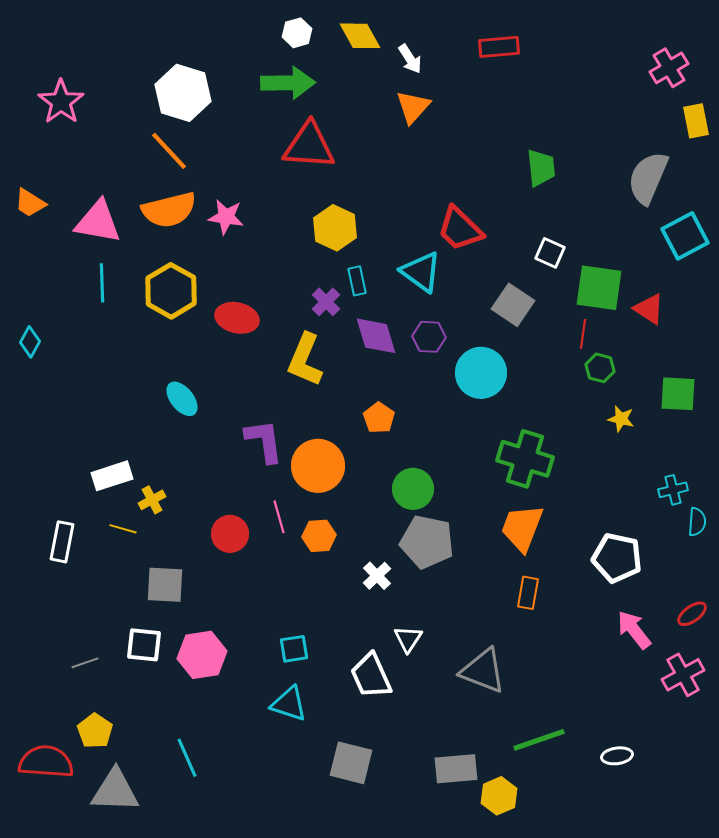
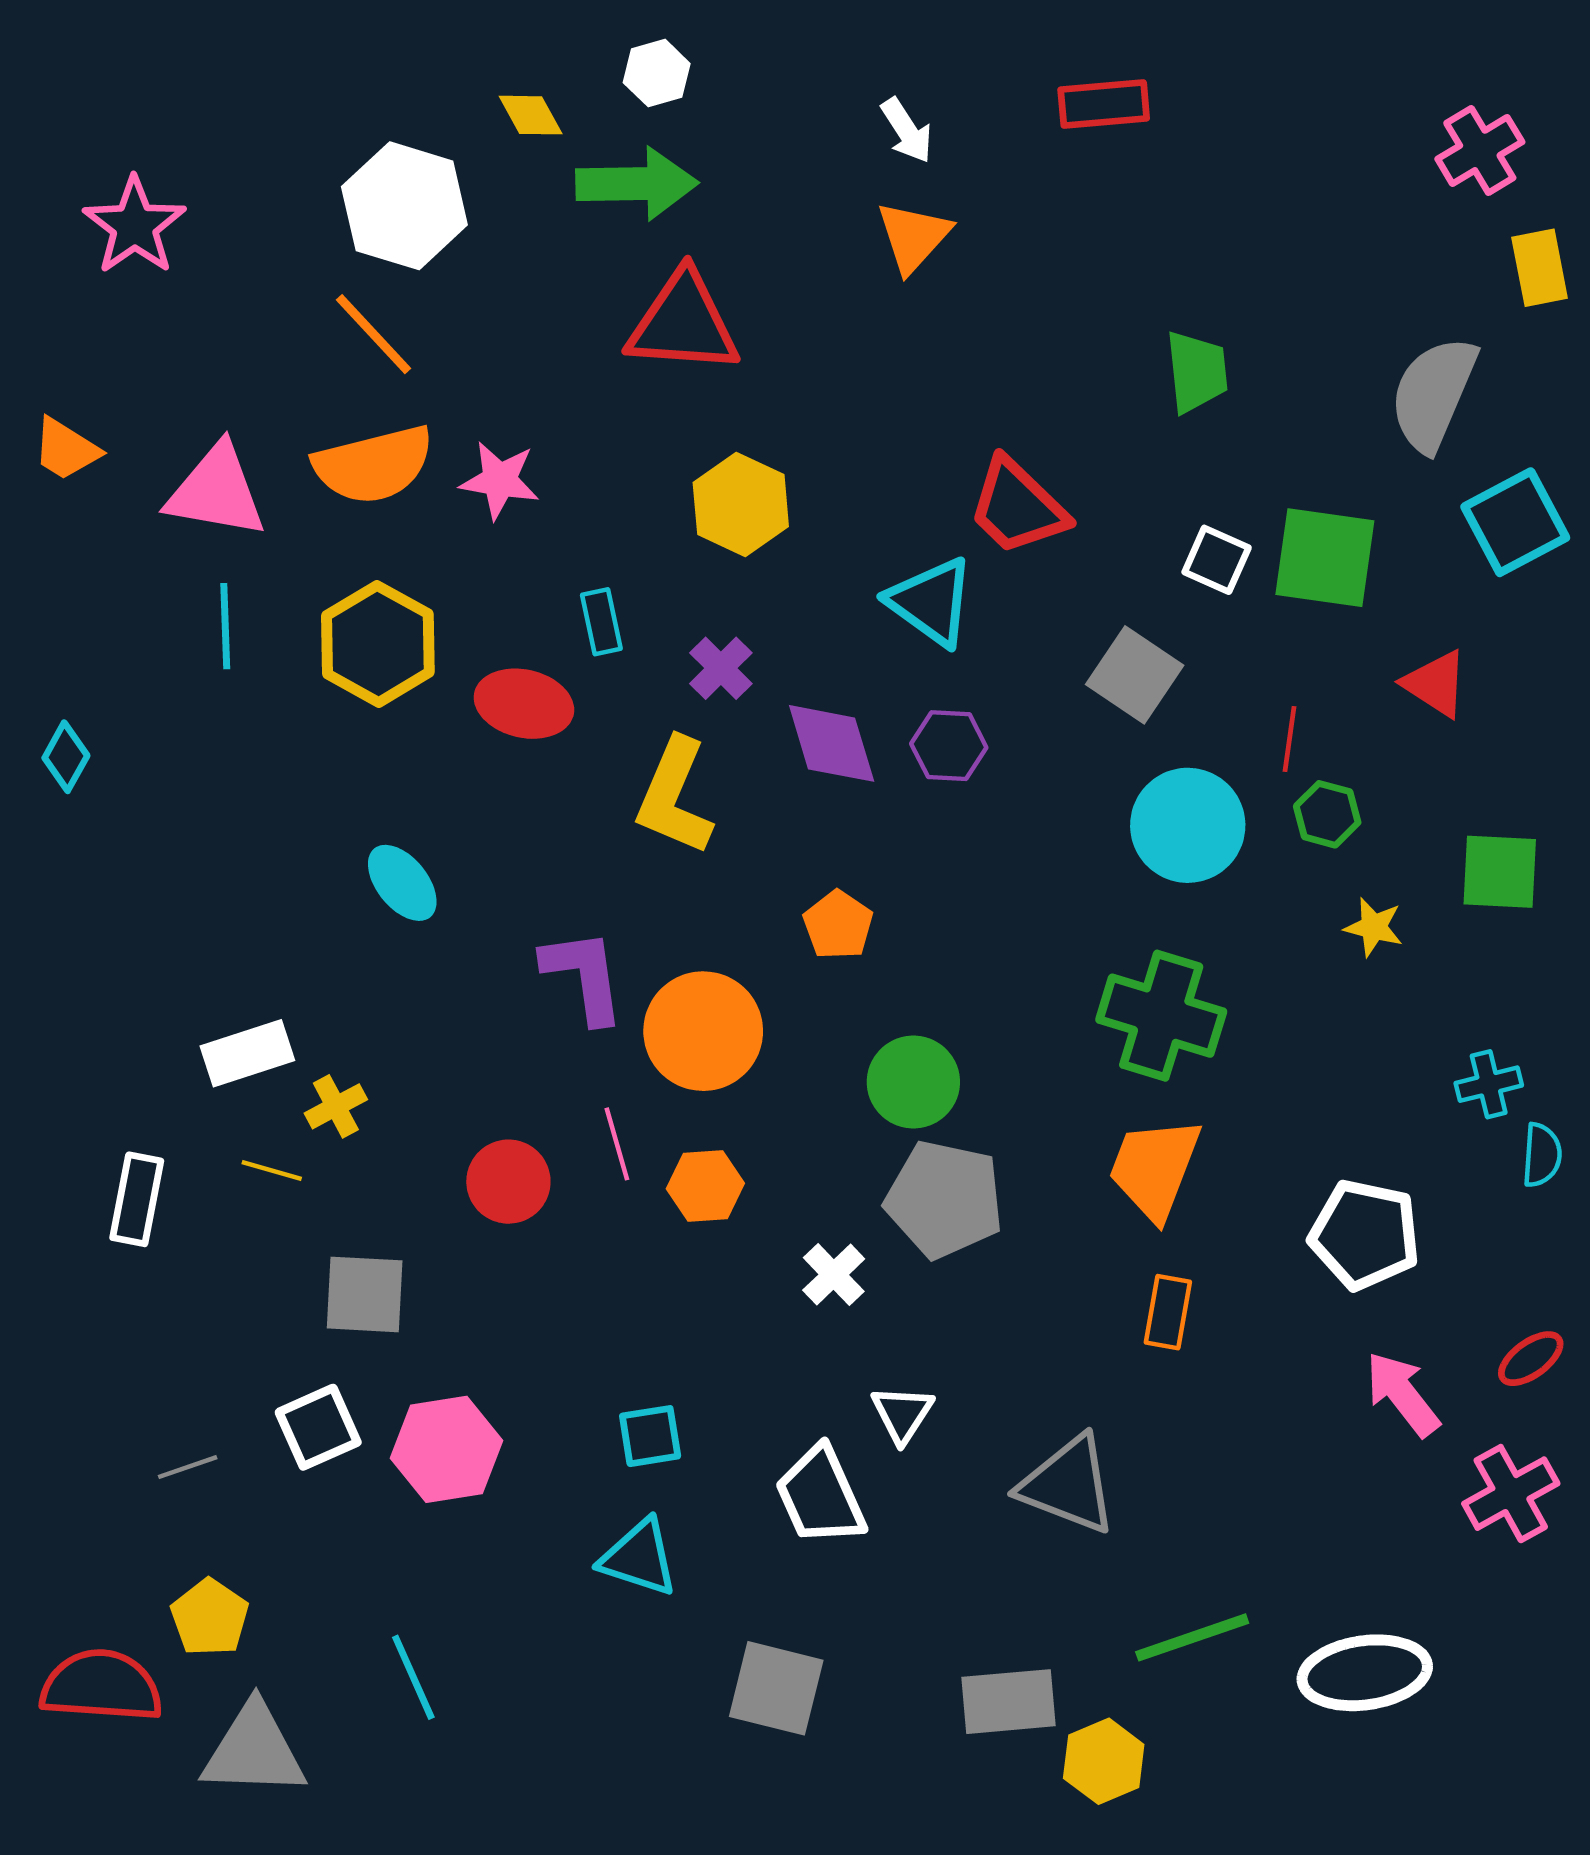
yellow diamond: (360, 36) -> (531, 115), moved, size x0.7
cyan rectangle: (357, 281) -> (601, 622), moved
green square: (599, 288) -> (1325, 558), moved
cyan circle: (481, 373) -> (1188, 825), moved
white square: (144, 645) -> (318, 1427), turned -30
white ellipse: (617, 756) -> (1365, 1673), size x1.8

